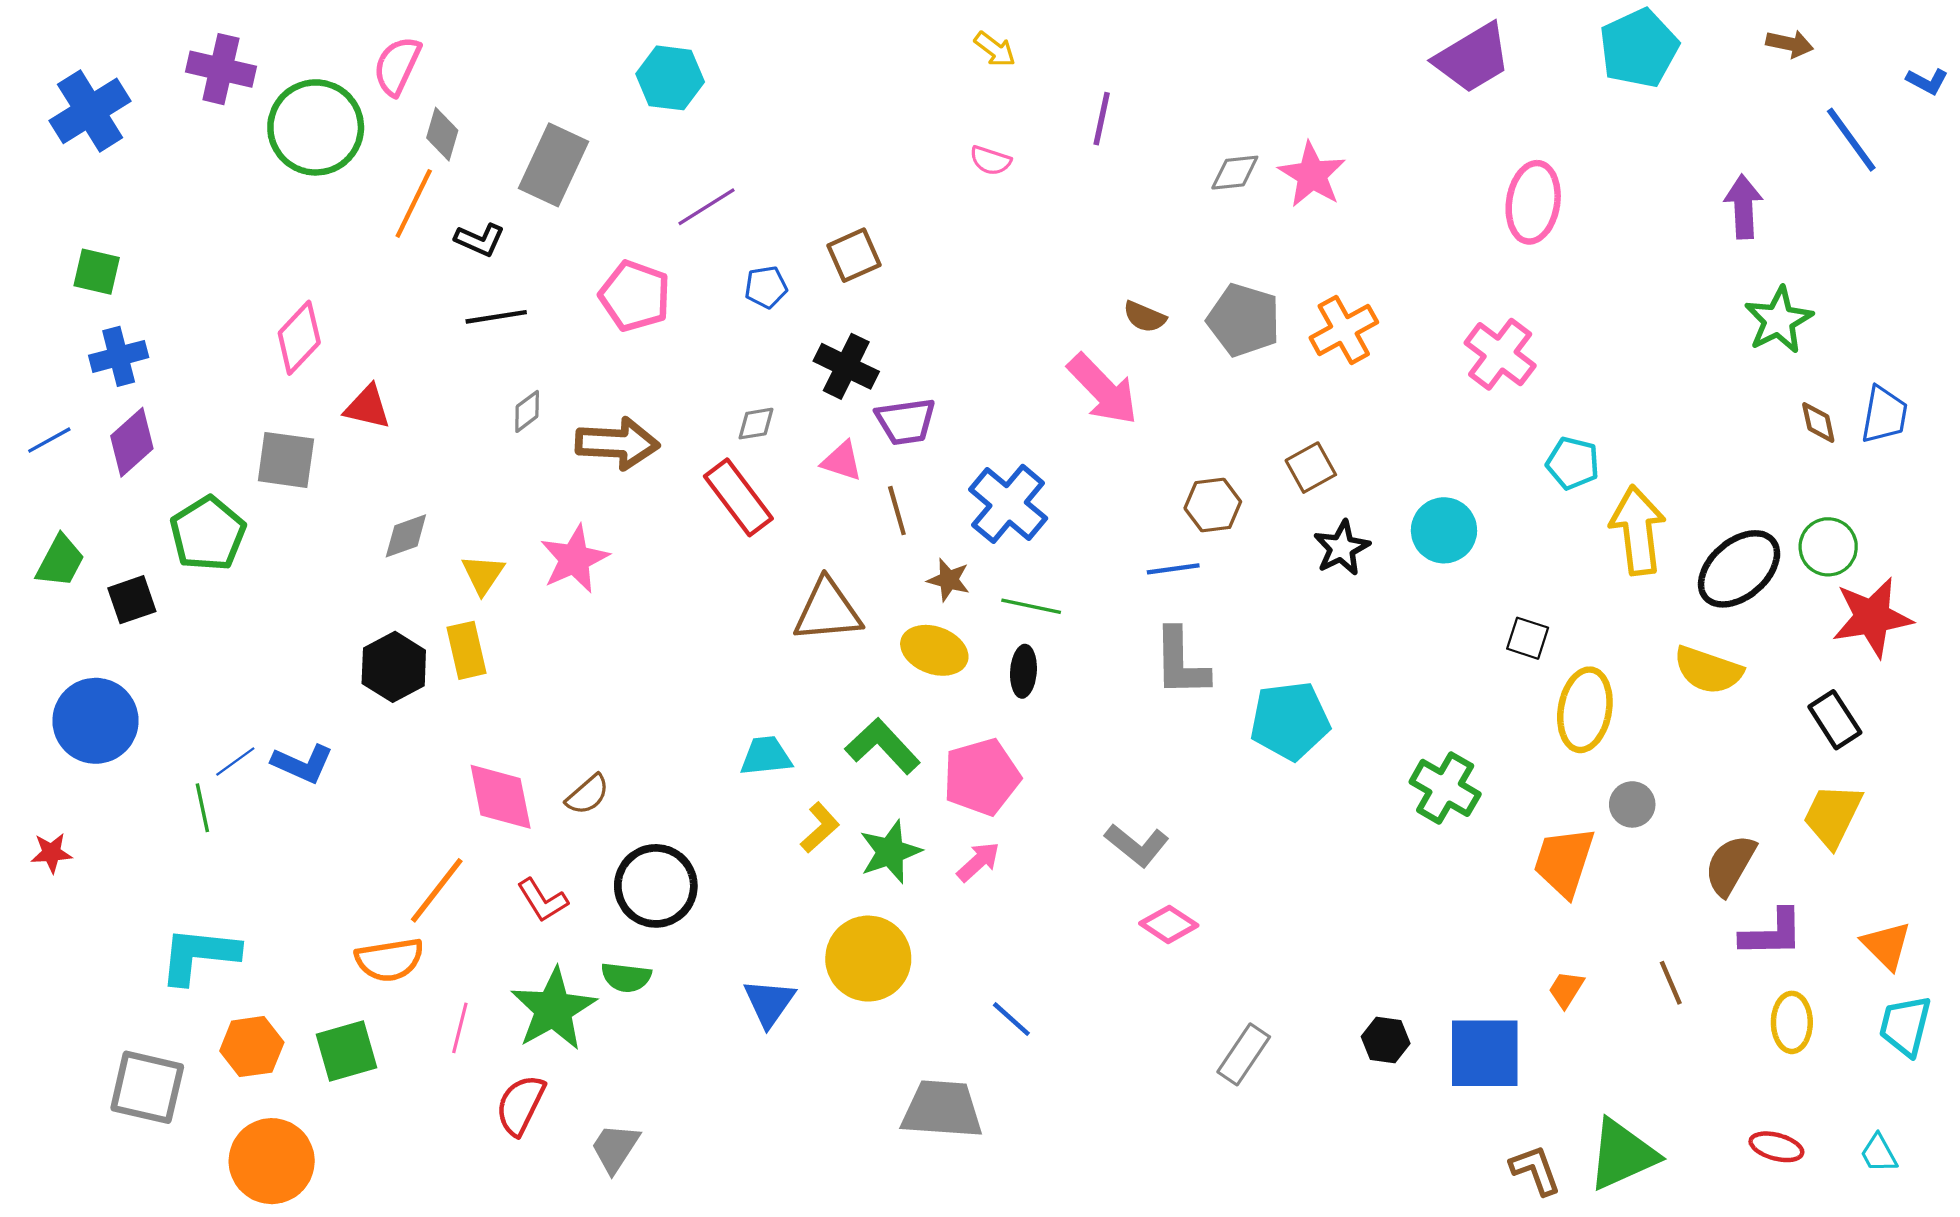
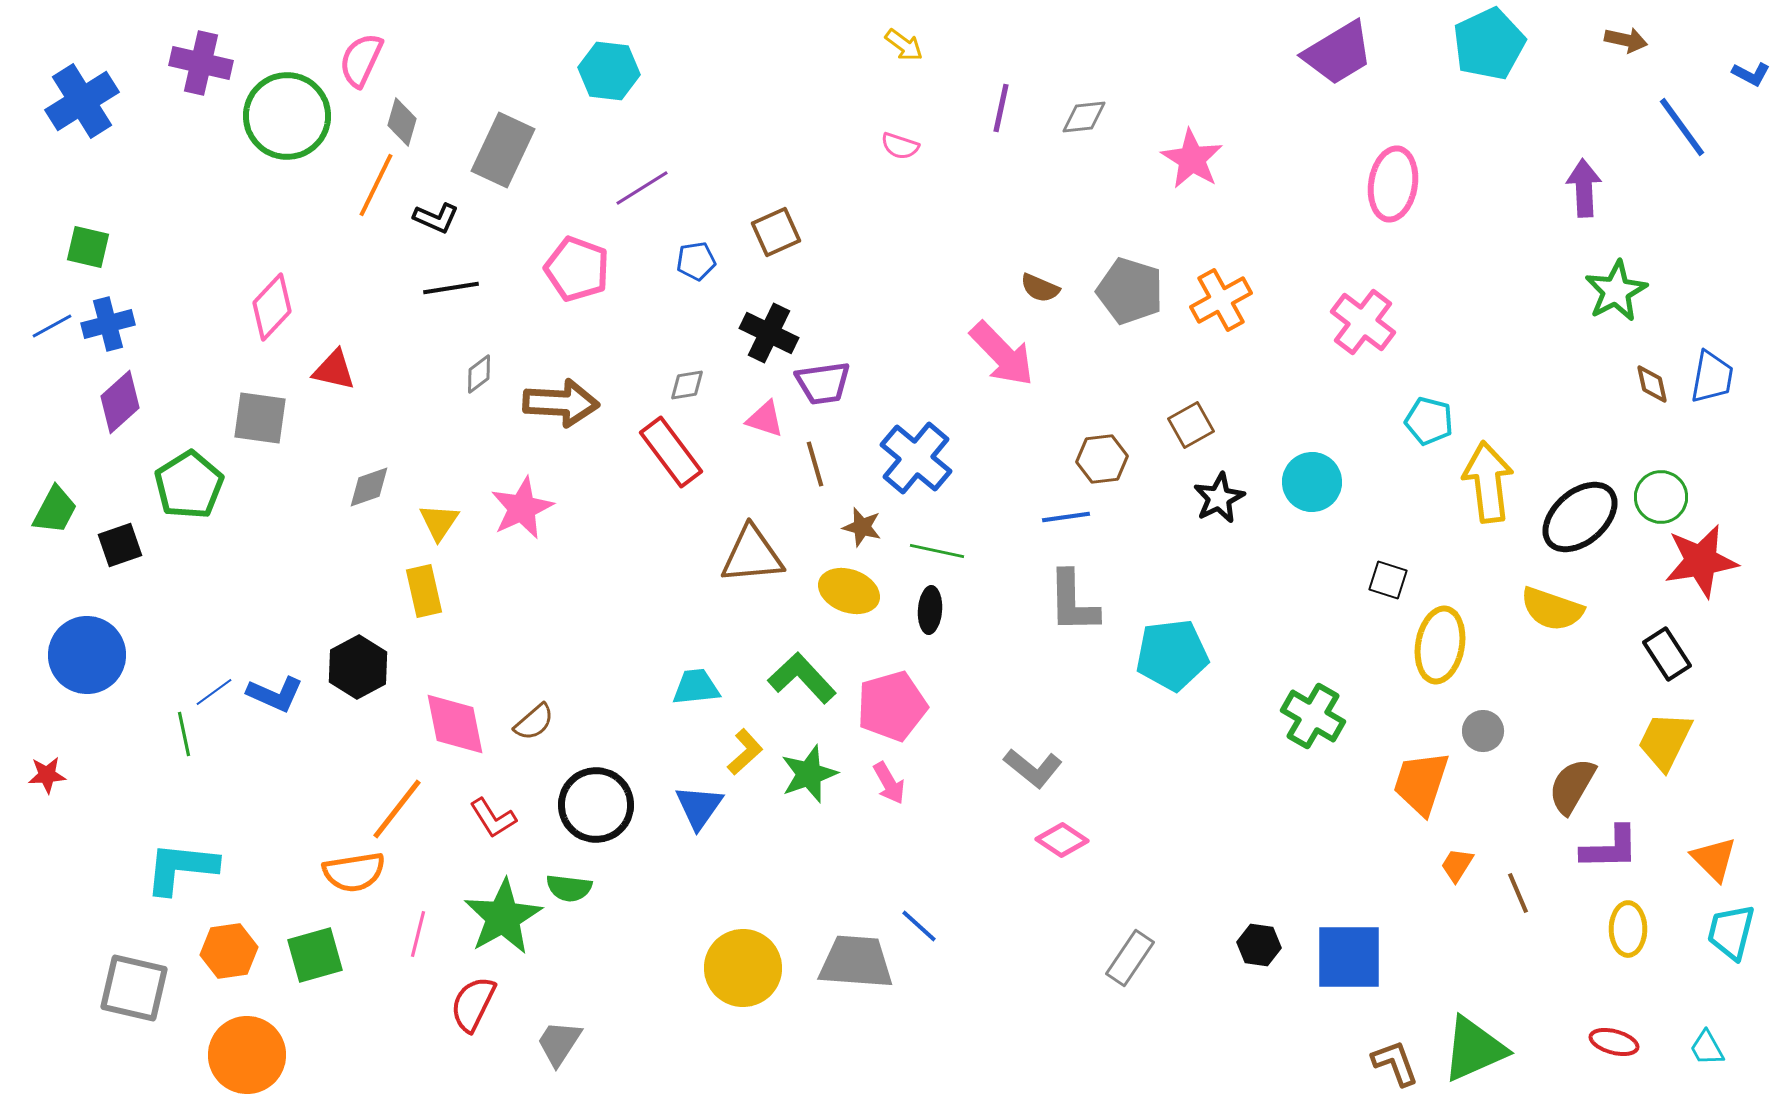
gray diamond: (1235, 173) -> (1084, 117), moved
blue line: (49, 440) -> (52, 326), moved
black hexagon: (394, 667) -> (358, 667), moved
pink arrow: (978, 862) -> (889, 783), turned 102
yellow circle: (868, 959) -> (743, 968), moved
orange trapezoid: (1566, 989) -> (1457, 865), moved
blue triangle: (769, 1003) -> (699, 807), moved
gray trapezoid: (942, 1109) -> (856, 962), moved

